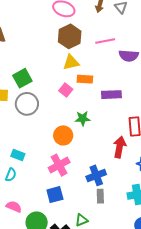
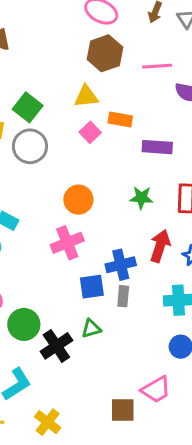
yellow triangle: (71, 62) -> (86, 96), moved
green square: (22, 78) -> (28, 107), turned -30
green star: (83, 119) -> (141, 198), moved
red arrow: (120, 147) -> (160, 246), moved
blue square: (55, 195) -> (92, 287), moved

